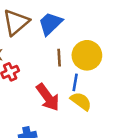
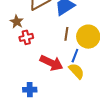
red arrow: (48, 97) -> (51, 63), turned -40

